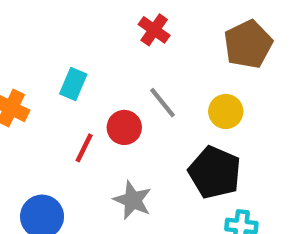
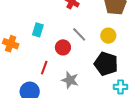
red line: (84, 148) -> (44, 68), moved

